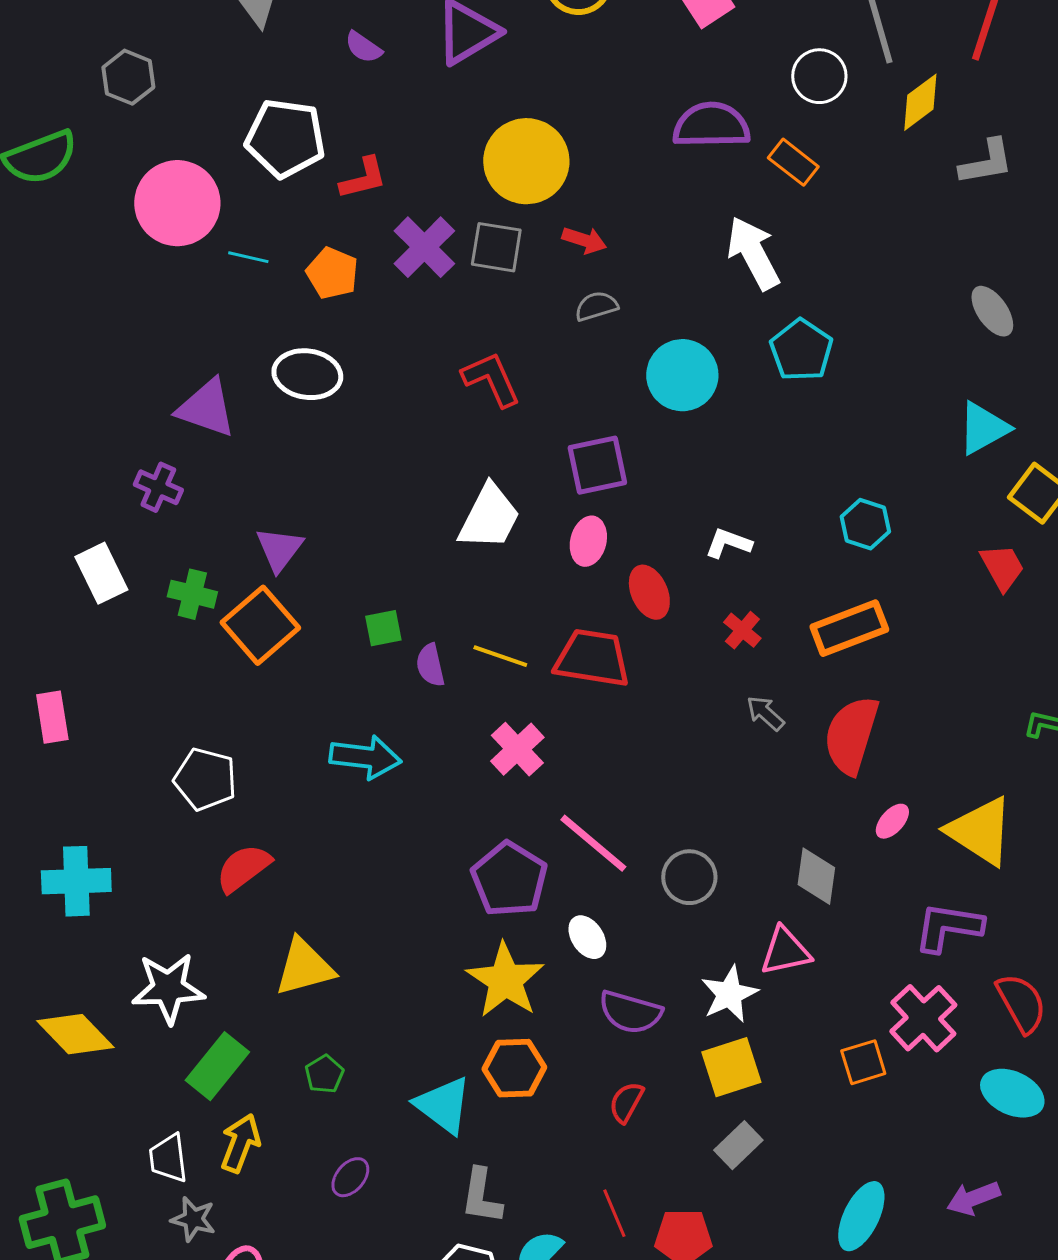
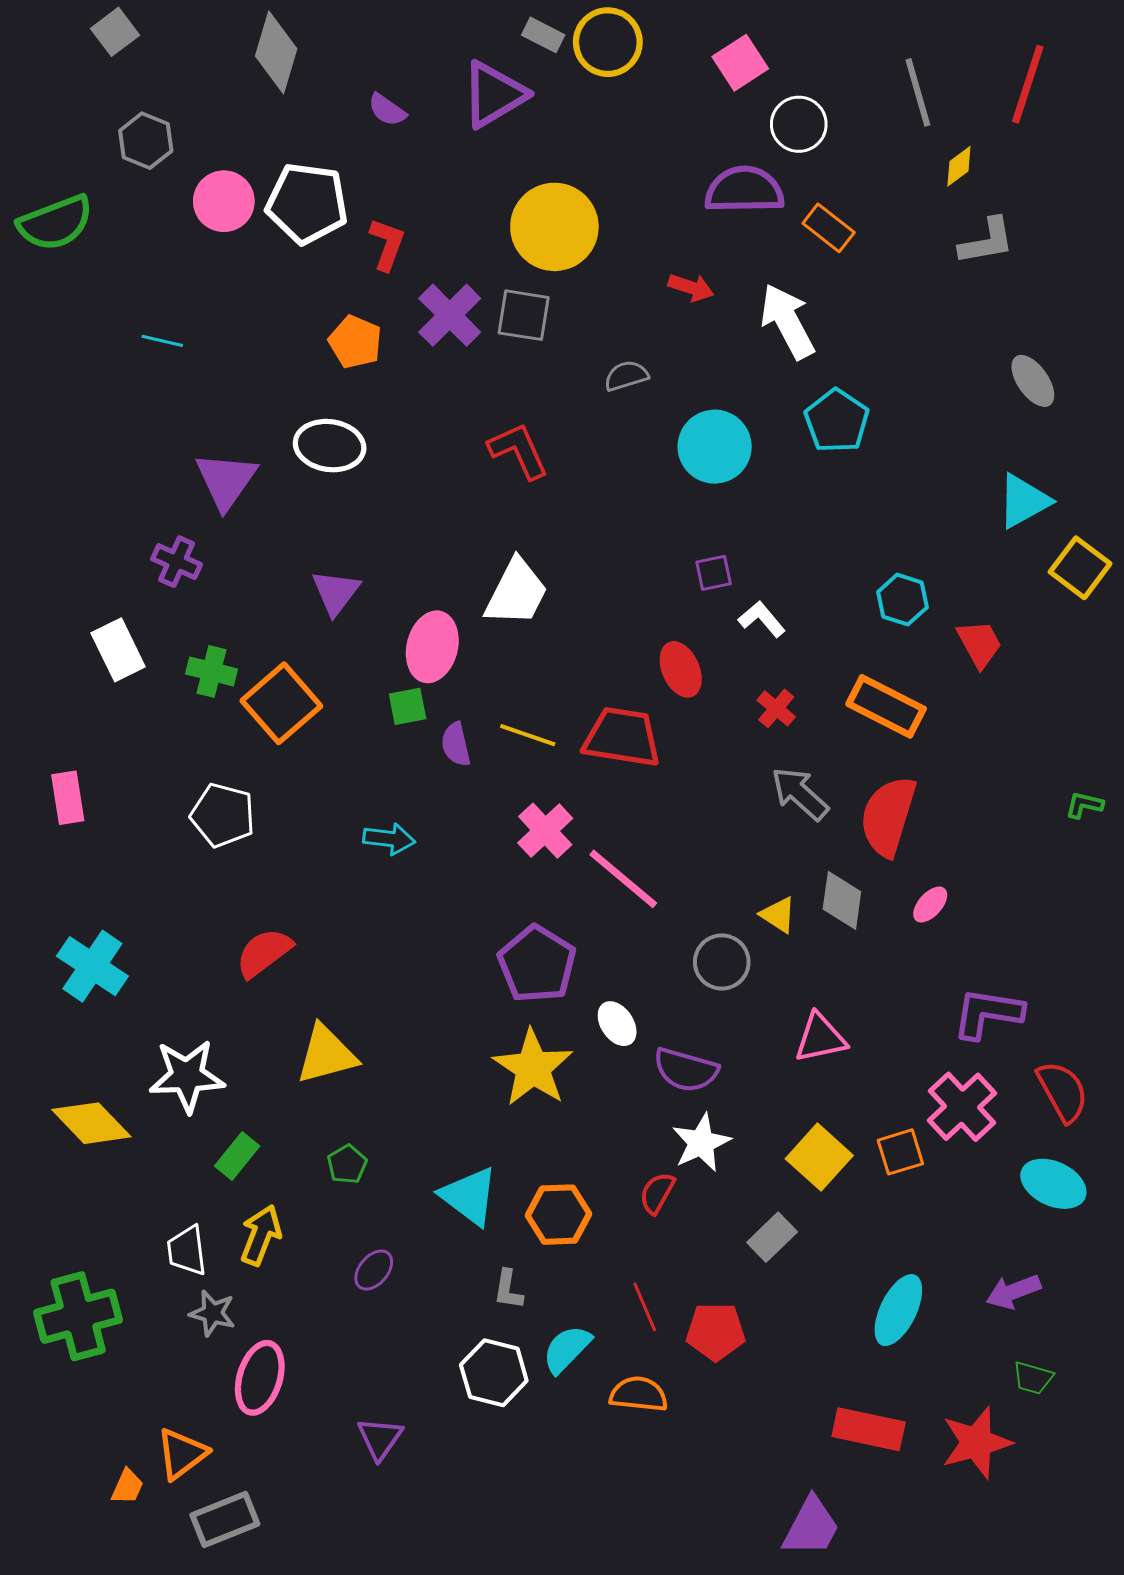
white circle: (819, 76) -> (799, 124), moved
yellow diamond: (920, 102) -> (959, 166), size x0.7
gray L-shape: (986, 162) -> (987, 241), moved
red L-shape: (363, 178) -> (387, 244), turned -56
pink circle: (177, 203) -> (224, 201), moved, size x0.7
red arrow: (584, 240) -> (691, 287), moved
cyan line: (248, 257) -> (162, 341), moved
purple triangle: (206, 408) -> (226, 480), turned 46
purple square: (597, 465) -> (714, 573), moved, size x0.6
pink ellipse: (588, 541) -> (432, 647), moved, size x1.4
white L-shape: (728, 543) -> (762, 619), turned 30
purple triangle: (279, 549) -> (336, 592), moved
red trapezoid: (1002, 567) -> (979, 644), moved
orange rectangle: (849, 628) -> (886, 706), turned 48
gray arrow: (765, 713) -> (800, 794), size x1.5
cyan arrow: (365, 757) -> (389, 839), size x0.7
white pentagon: (205, 779) -> (223, 815), moved
yellow triangle: (980, 831) -> (778, 915), moved, size x0.5
pink line: (593, 843) -> (623, 879), moved
gray diamond: (816, 876) -> (842, 900), moved
cyan cross: (76, 881) -> (92, 966), turned 36
white star: (729, 994) -> (701, 1143), moved
purple semicircle: (630, 1012) -> (686, 1070), moved
green rectangle: (217, 1066) -> (237, 1156), size x0.7
yellow square: (731, 1067) -> (819, 1157), moved, turned -30
orange hexagon: (514, 1068) -> (559, 1215), moved
gray L-shape: (481, 1196) -> (508, 1290), size x0.7

